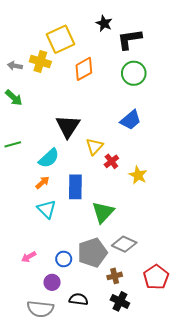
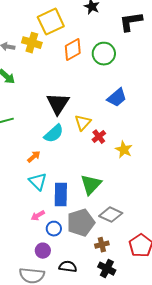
black L-shape: (129, 39) -> (131, 22), moved
green circle: (134, 73) -> (104, 54), moved
cyan semicircle: (49, 158) -> (54, 134), moved
blue rectangle: (75, 187) -> (61, 195), moved
pink arrow: (29, 257) -> (38, 216), moved

